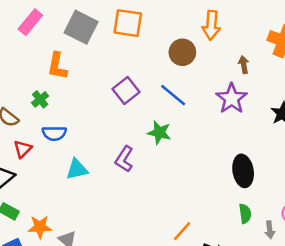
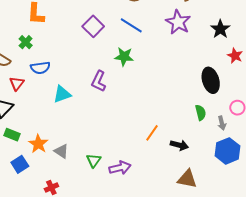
black ellipse: (243, 171) -> (211, 80), moved
orange star: (40, 227) -> (38, 144), turned -30

